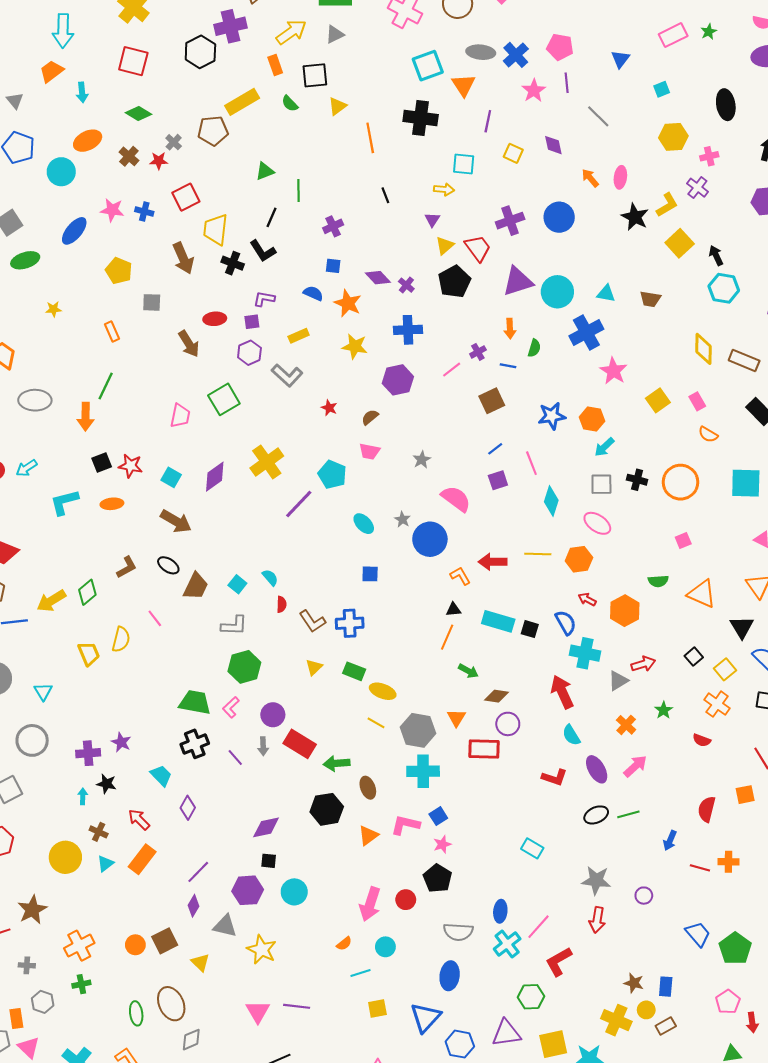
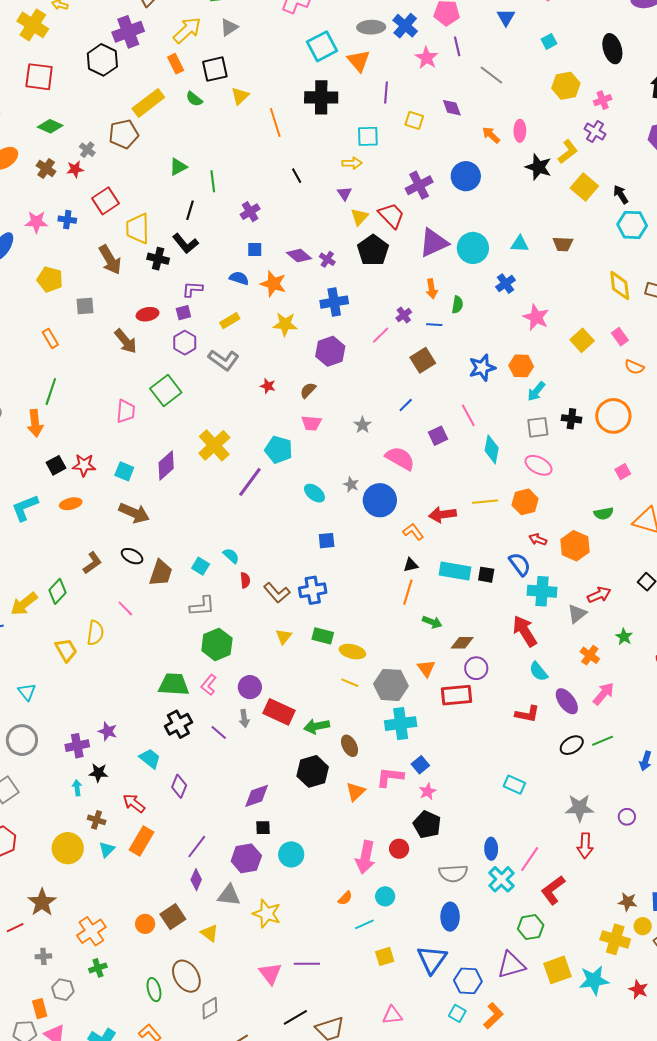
blue cross: (586, 332) -> (506, 284), size x0.6
blue line: (495, 449) -> (406, 405), moved

